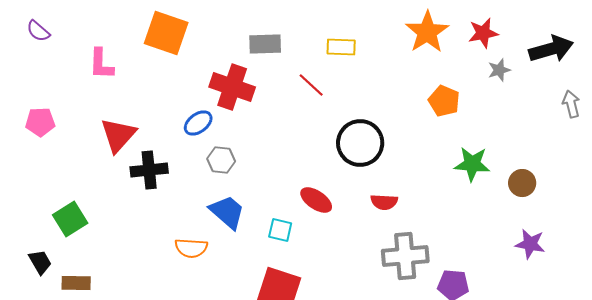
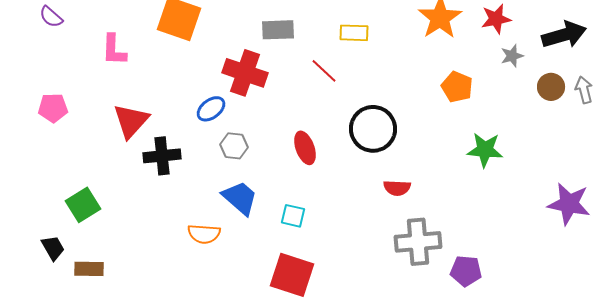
brown circle: (522, 183) -> (551, 87), moved
red ellipse: (316, 200) -> (305, 148), moved, turned 36
purple star: (530, 244) -> (569, 204), moved, size x1.4

